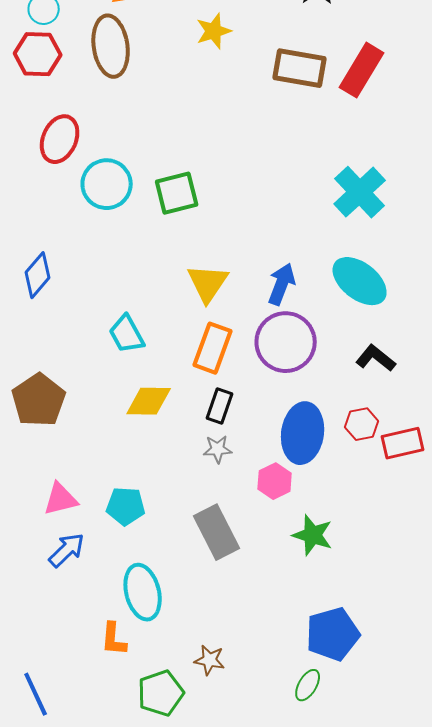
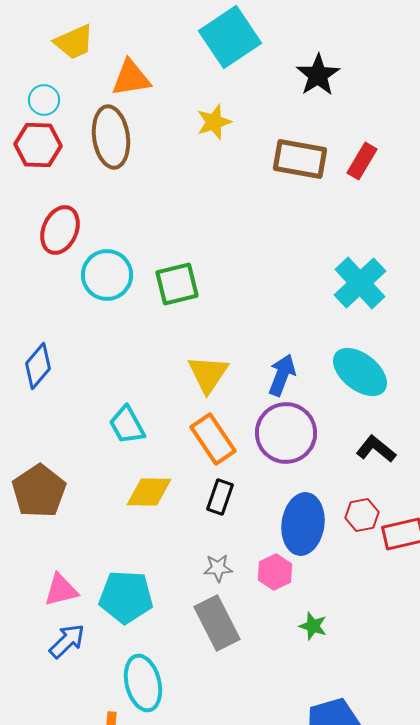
red rectangle: (362, 70) -> (362, 161), size x0.7
orange rectangle: (213, 348) -> (213, 439), turned -54
gray star: (218, 449) -> (218, 568), moved
cyan pentagon: (126, 506) -> (126, 597), size x1.4
green star: (313, 535) -> (313, 626), size x0.7

